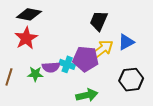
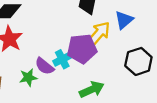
cyan cross: (67, 64) -> (62, 59), turned -35
purple semicircle: (51, 67) -> (44, 66), turned 54

